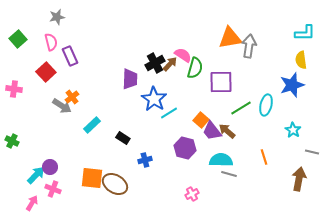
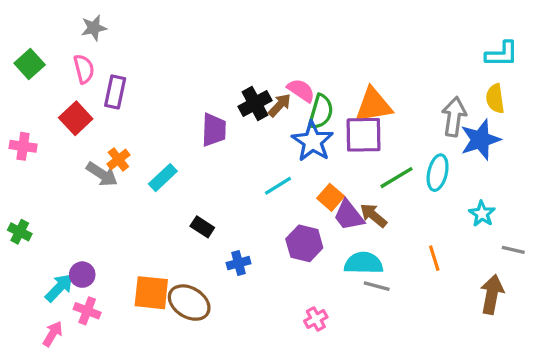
orange triangle: (230, 38) -> (373, 105), moved
gray arrow: (249, 46) -> (454, 117), moved
purple rectangle: (70, 56) -> (115, 92), turned 36
blue star: (154, 99) -> (313, 141), moved
cyan rectangle: (92, 125) -> (163, 178), moved

